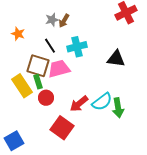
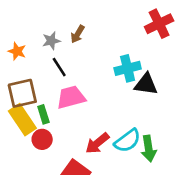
gray star: (52, 20) -> (51, 41), moved
cyan cross: (77, 47) -> (128, 68), moved
brown square: (38, 66) -> (22, 93), moved, turned -30
red circle: (46, 98) -> (42, 139), moved

